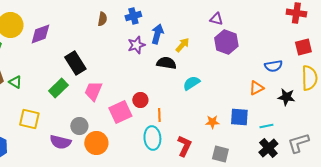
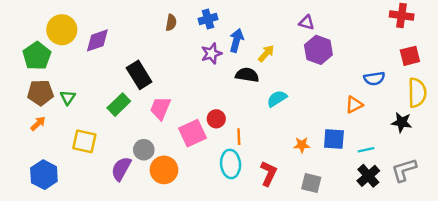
green triangle: (15, 82) -> (68, 97), turned 32
black star: (286, 97) -> (402, 122), moved
purple semicircle: (60, 142) -> (121, 169), turned 105

